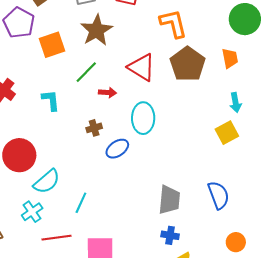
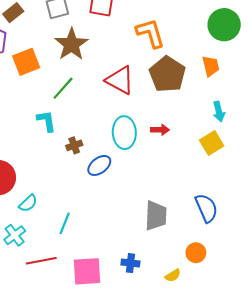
red arrow: (108, 93) -> (160, 130), moved
cyan L-shape: (51, 100) -> (46, 121), moved
cyan semicircle: (47, 182) -> (28, 203), size x0.7
blue cross: (170, 235) -> (130, 263), moved
orange circle: (236, 242) -> (196, 253), moved

